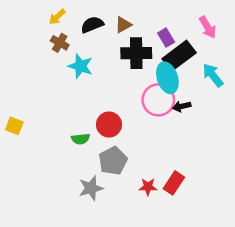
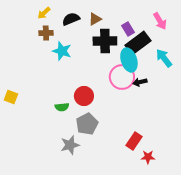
brown cross: (60, 43) -> (46, 33), turned -32
red star: (148, 187) -> (148, 157), moved

